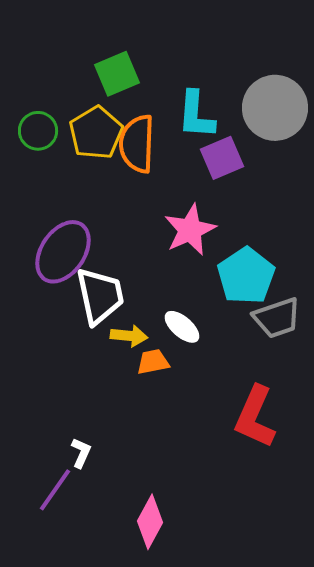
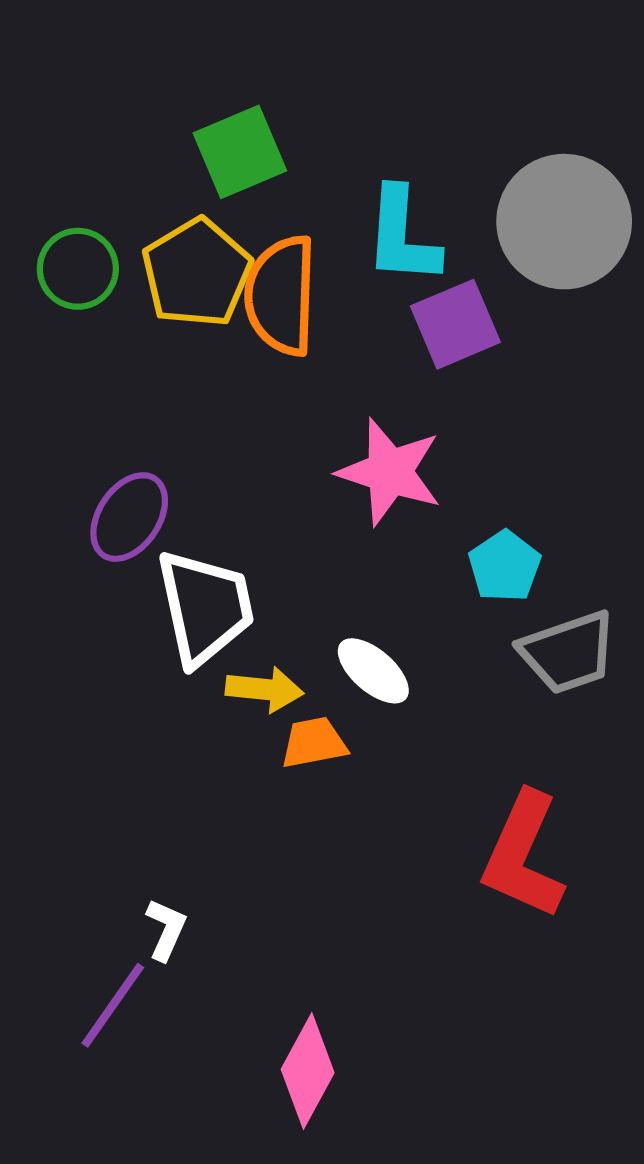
pink star: (190, 230) -> (390, 472), turned -30
purple ellipse: (63, 252) -> (129, 517), size x0.7
cyan pentagon: (246, 276) -> (505, 566), size x0.6

